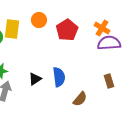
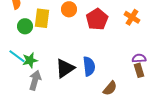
purple semicircle: (109, 43) -> (139, 58), moved, size x0.6
black triangle: (35, 79) -> (65, 68), size x1.5

